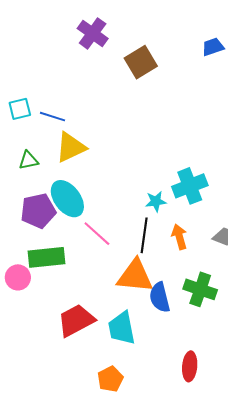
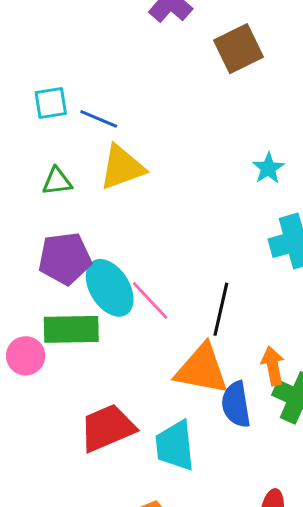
cyan ellipse: (67, 199) -> (110, 288), moved
cyan star: (156, 201) -> (268, 168), moved, turned -30
orange arrow: (179, 237) -> (273, 366), moved

